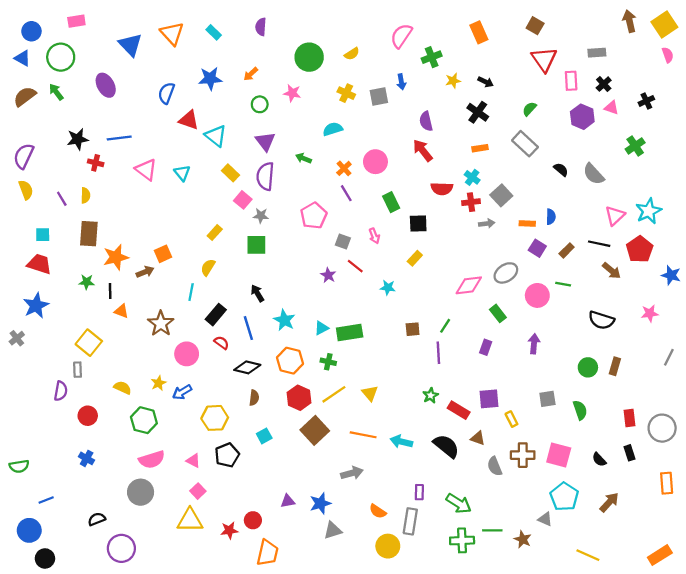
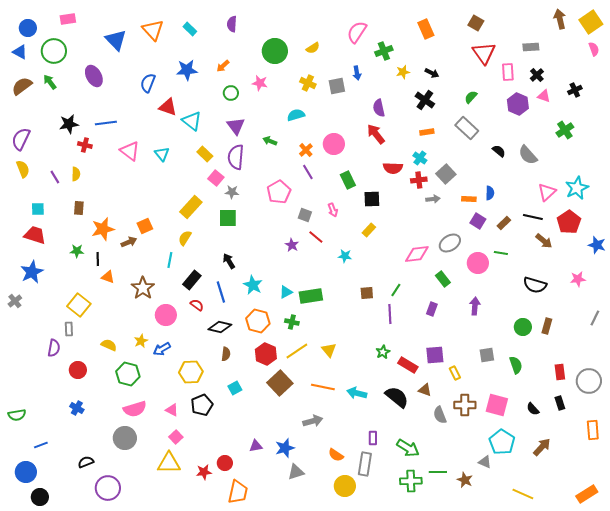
yellow rectangle: (215, 232) -> (191, 207), size x1.6
brown rectangle: (89, 234) -> (79, 208), size x0.6

